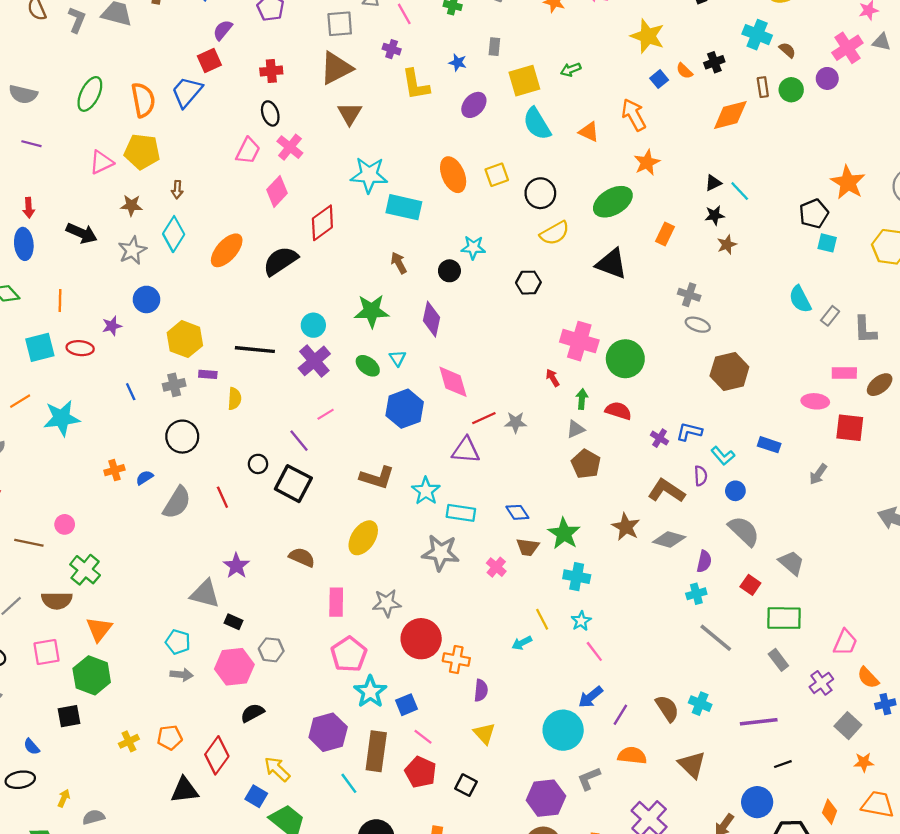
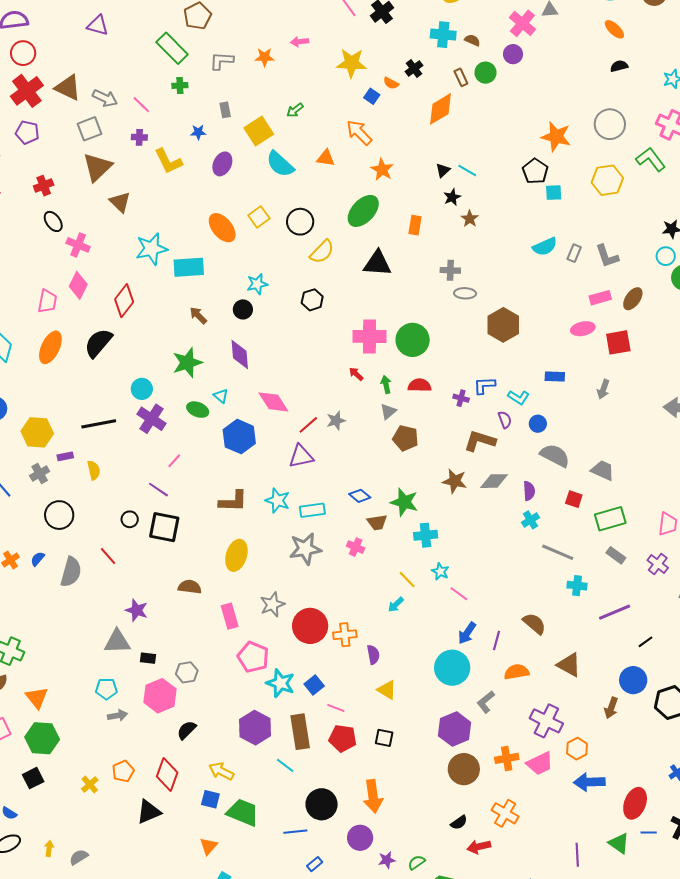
pink trapezoid: (248, 151) -> (47, 301), moved
cyan semicircle: (800, 299) -> (545, 247), turned -70
cyan cross: (700, 704) -> (577, 586), moved

